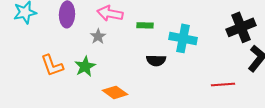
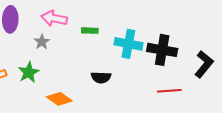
black cross: (241, 27) -> (162, 50), moved, turned 32
black semicircle: (156, 60) -> (101, 77), moved

